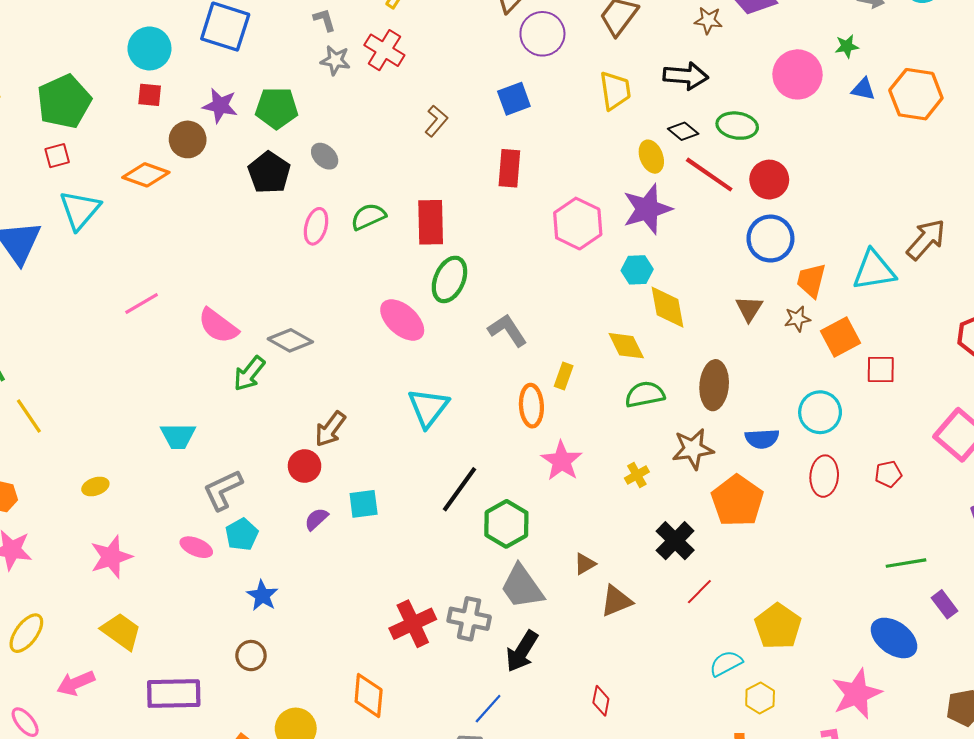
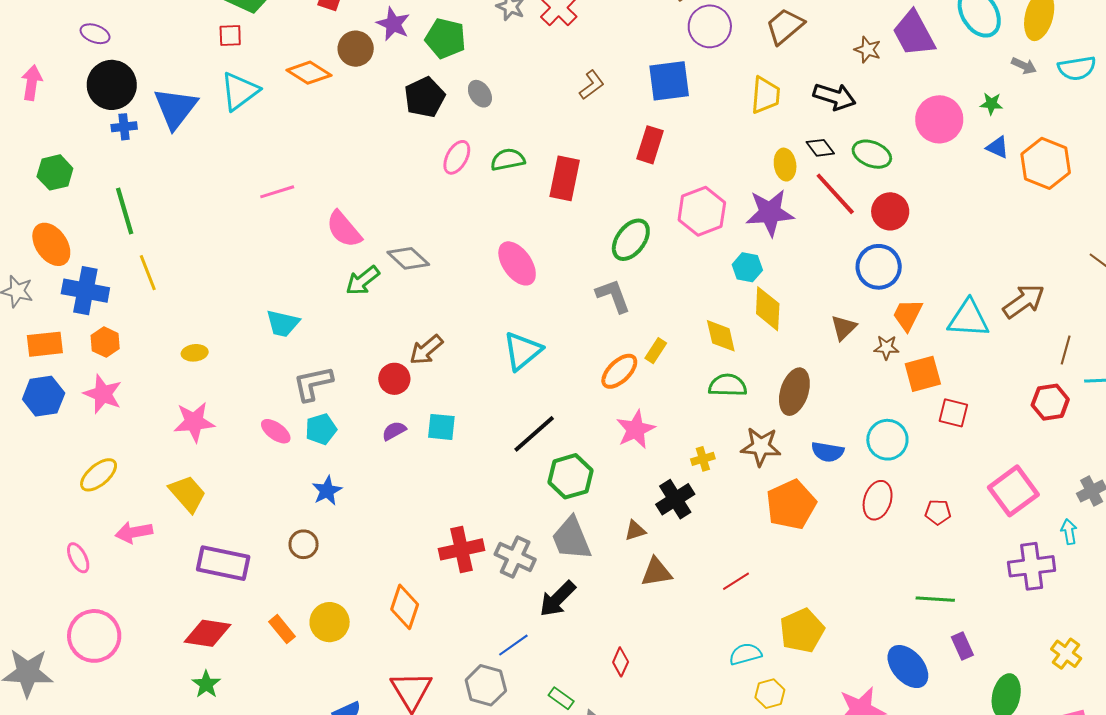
blue square: (514, 99) -> (669, 81), size x1.4
green ellipse: (449, 279) -> (631, 240), moved
orange ellipse: (531, 406) -> (619, 371), turned 36
black cross: (675, 541) -> (675, 499), moved

